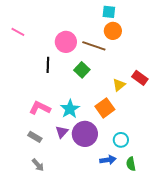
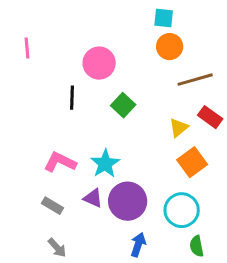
pink line: (18, 32) -> (27, 48), turned 56
brown line: (94, 46) -> (195, 80), moved, turned -35
orange square: (105, 108) -> (192, 162), moved
purple triangle: (62, 132) -> (93, 198), turned -48
cyan circle: (121, 140) -> (182, 210), size x1.5
blue arrow: (108, 160) -> (138, 245), moved, turned -63

